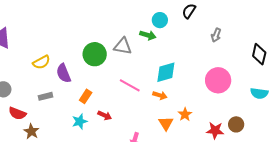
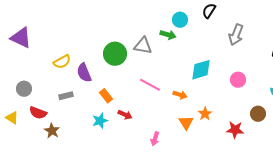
gray arrow: (216, 35) -> (236, 35), size x1.5
cyan diamond: (166, 72) -> (201, 70), moved
pink circle: (218, 80) -> (238, 80), size x0.6
orange rectangle: (86, 96) -> (106, 96), turned -72
brown circle: (236, 124) -> (258, 114), moved

